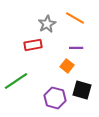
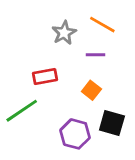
red rectangle: (33, 45) -> (45, 77), moved
purple line: (76, 48) -> (96, 55), moved

